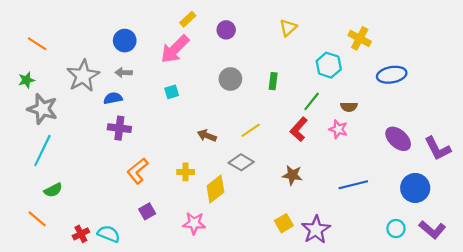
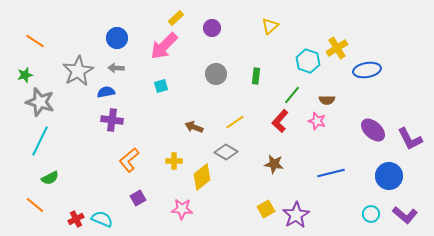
yellow cross: (360, 38) -> (337, 48), moved, turned 30

